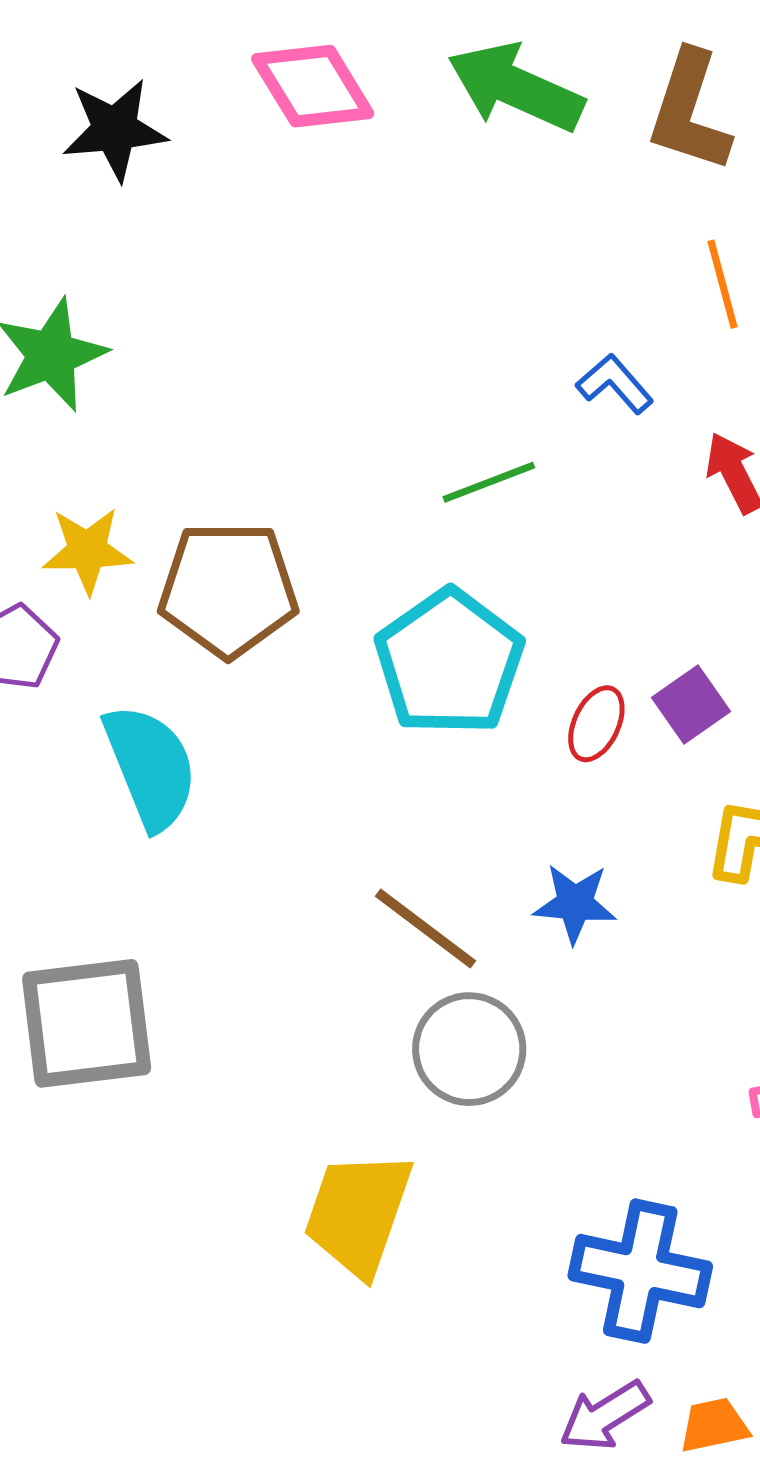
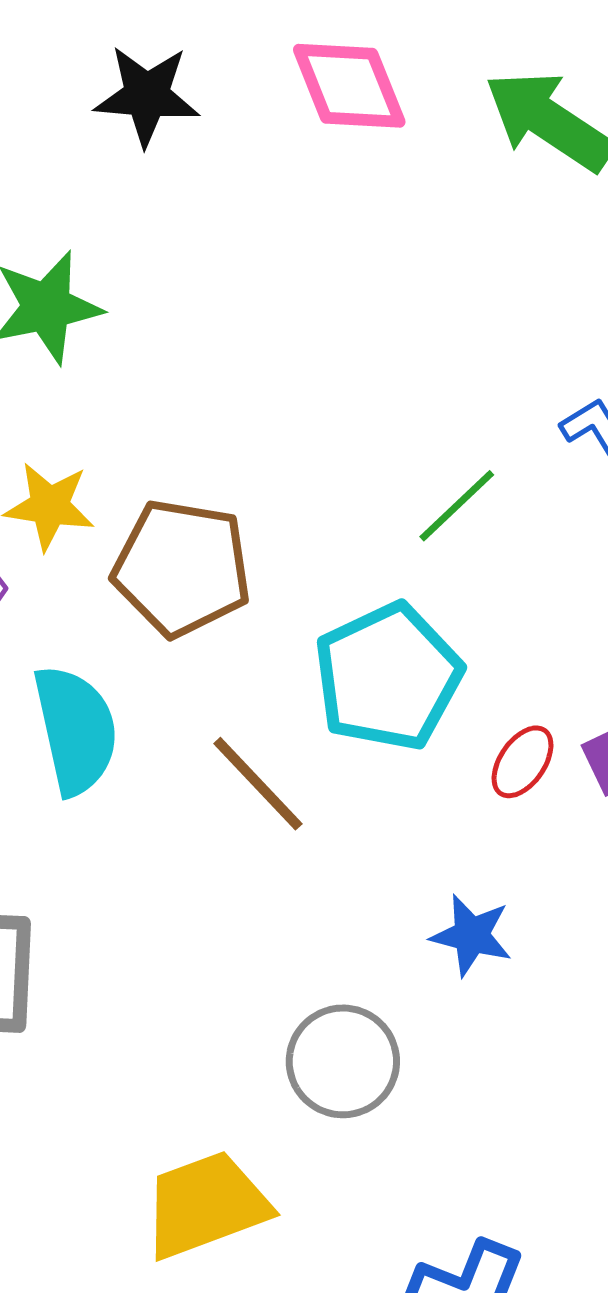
green line: (489, 482) -> (457, 506), turned -32
brown line: (426, 928) -> (258, 784), moved
yellow trapezoid: (358, 1213) -> (206, 1205), turned 41

